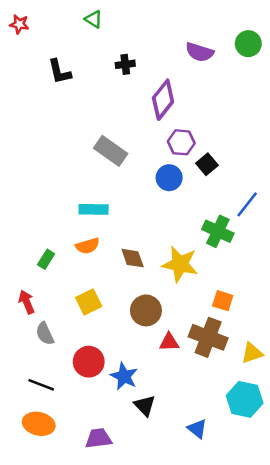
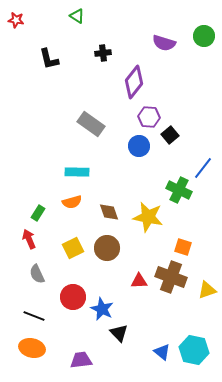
red arrow: (27, 302) -> (29, 239), moved
brown circle: (146, 310) -> (107, 248), moved
cyan hexagon: (245, 399) -> (194, 350), moved

